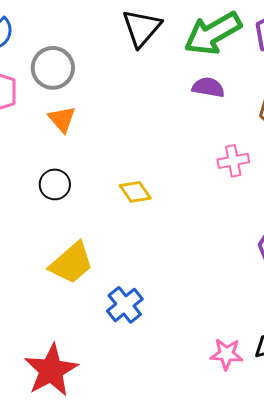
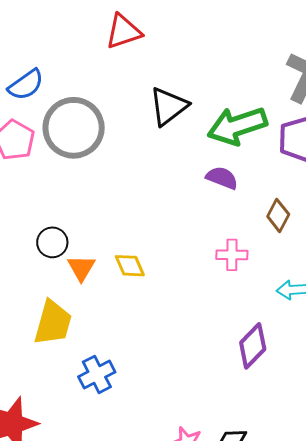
gray circle: (53, 68) -> (74, 128), size x1.4
orange triangle: (62, 119) -> (81, 268), moved
yellow trapezoid: (71, 263) -> (53, 323), turned -45

